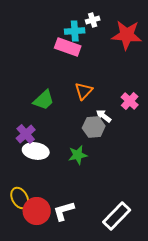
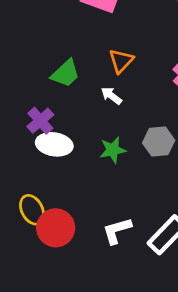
white arrow: (104, 116) -> (111, 96), moved
gray hexagon: (94, 127) -> (159, 142), moved
white L-shape: (64, 211) -> (117, 231), moved

